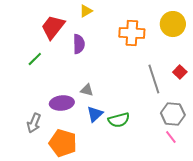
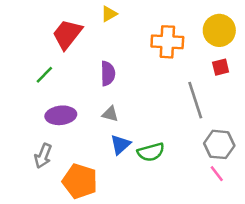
purple semicircle: (79, 44) -> (108, 73), moved
red square: (180, 72) -> (221, 67), moved, turned 32
purple ellipse: (62, 103) -> (61, 115), moved

